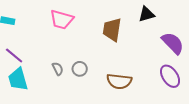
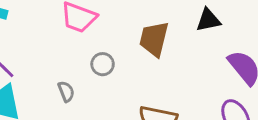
gray circle: (80, 69) -> (103, 64), moved

